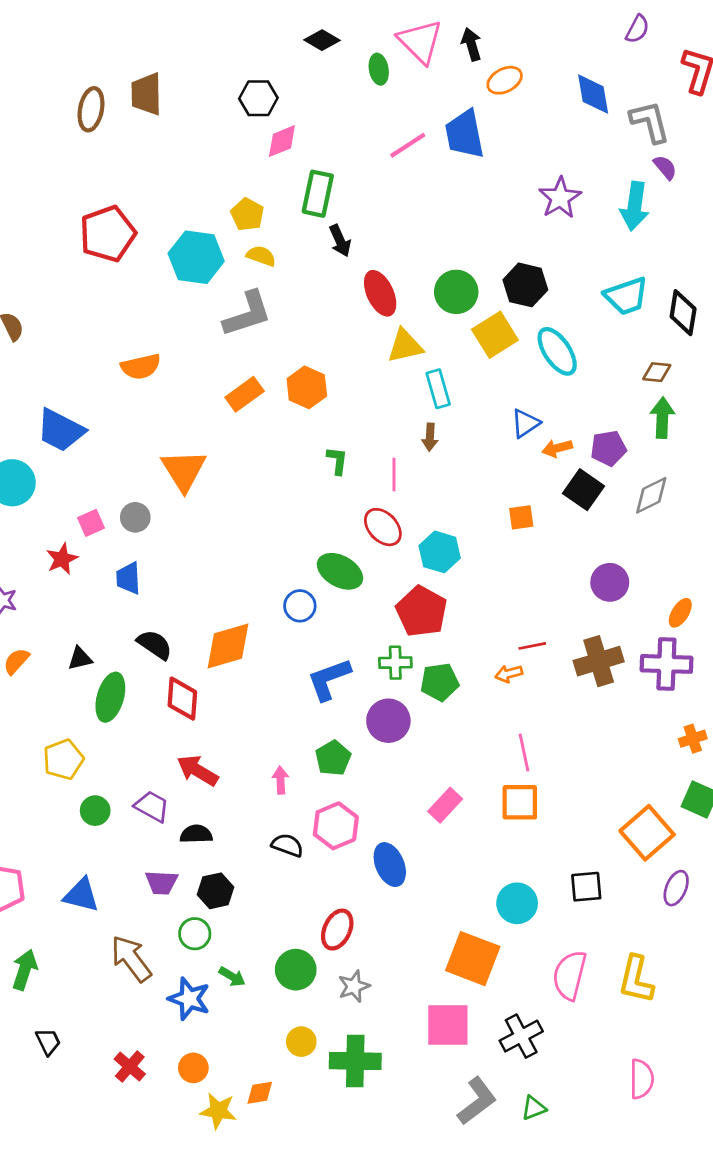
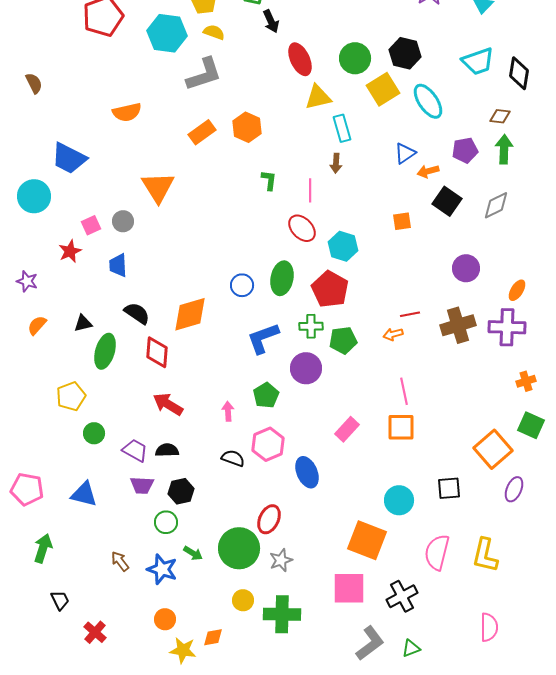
purple pentagon: (608, 448) -> (465, 150), moved
green ellipse: (340, 571) -> (282, 278), moved, turned 72
purple trapezoid: (152, 806) -> (135, 450), moved
brown arrow: (131, 959) -> (120, 561), moved, size x0.6
green circle: (296, 970) -> (239, 548), size x1.4
red cross: (130, 1067) -> (95, 632), moved

